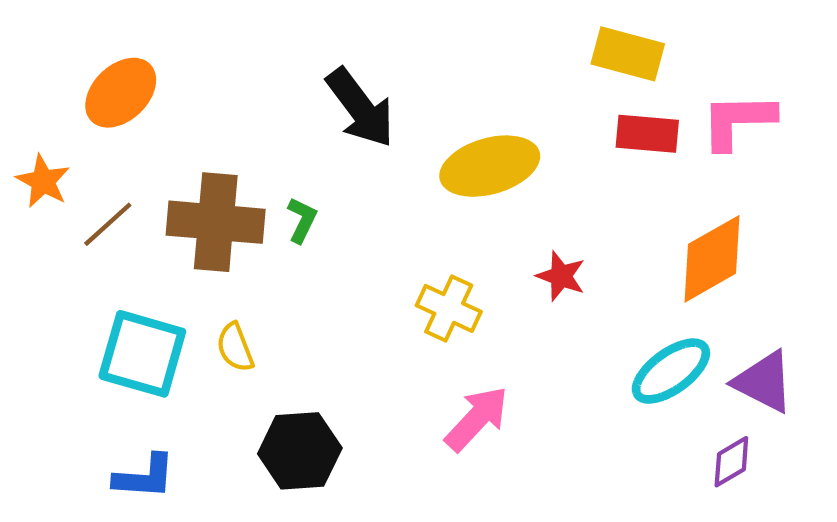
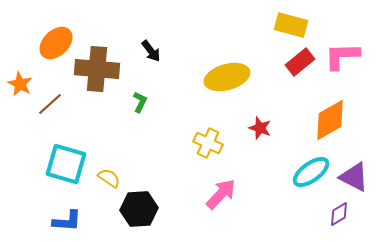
black arrow: (360, 108) -> (151, 51), moved, size x0.6
red rectangle: (647, 134) -> (300, 62), turned -44
brown cross: (216, 222) -> (97, 69), moved
yellow semicircle: (235, 347) -> (109, 178), moved, turned 145

